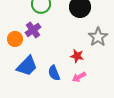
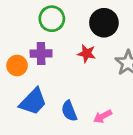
purple cross: (33, 30) -> (41, 53), turned 35
red star: (77, 56) -> (87, 53), moved

